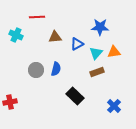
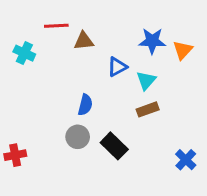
brown triangle: (55, 37) -> (84, 41), moved
orange triangle: (114, 52) -> (183, 50), moved, turned -40
gray circle: (36, 70) -> (78, 137), moved
blue cross: (114, 106) -> (186, 160), moved

